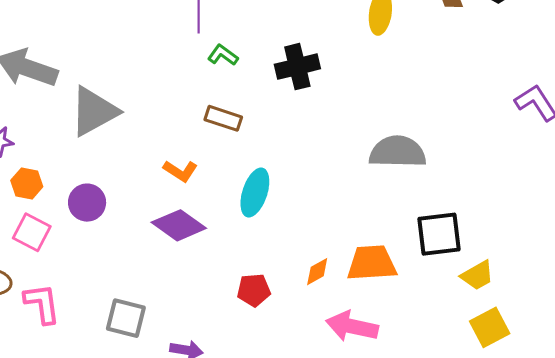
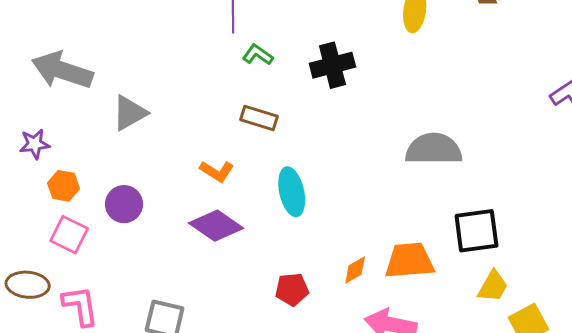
gray triangle: (94, 111) -> (130, 113), size x0.7
cyan ellipse: (255, 193) -> (292, 192), turned -30
yellow trapezoid: (477, 275) -> (493, 286), moved, turned -30

